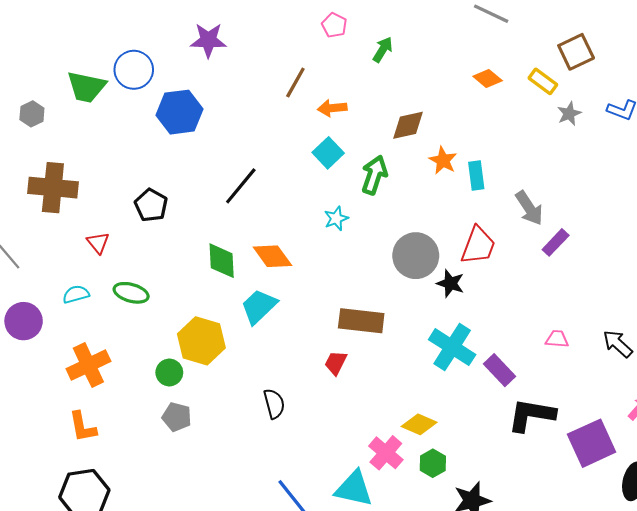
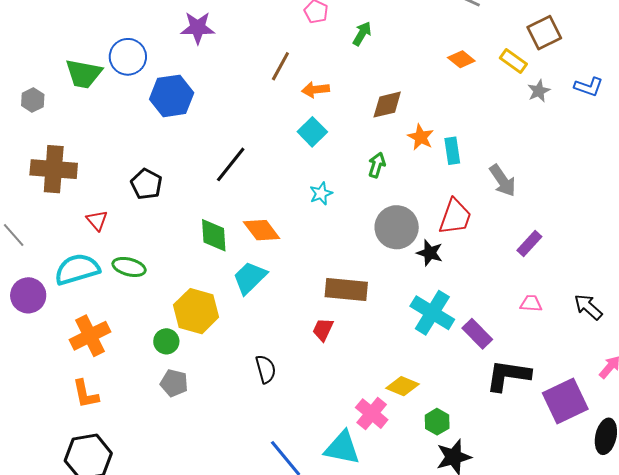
green arrow: (374, 175) -> (377, 165), moved, size x0.7
purple rectangle: (556, 242) -> (529, 243), moved
cyan semicircle: (76, 294) -> (77, 269), size x1.8
green hexagon: (433, 463) -> (437, 422), moved

